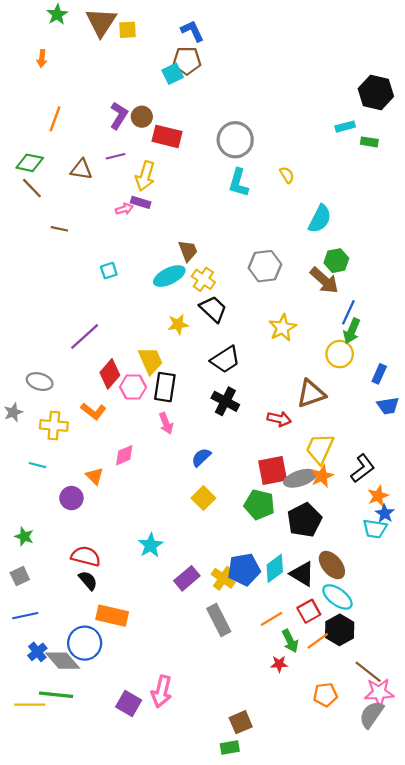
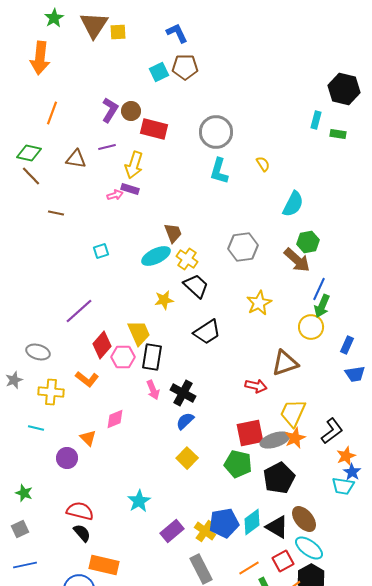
orange arrow: (42, 58) -> (40, 58), size x2.0
brown pentagon: (187, 61) -> (185, 67), moved
cyan rectangle: (345, 127) -> (316, 120), turned -60
black cross: (225, 401) -> (183, 393), moved

